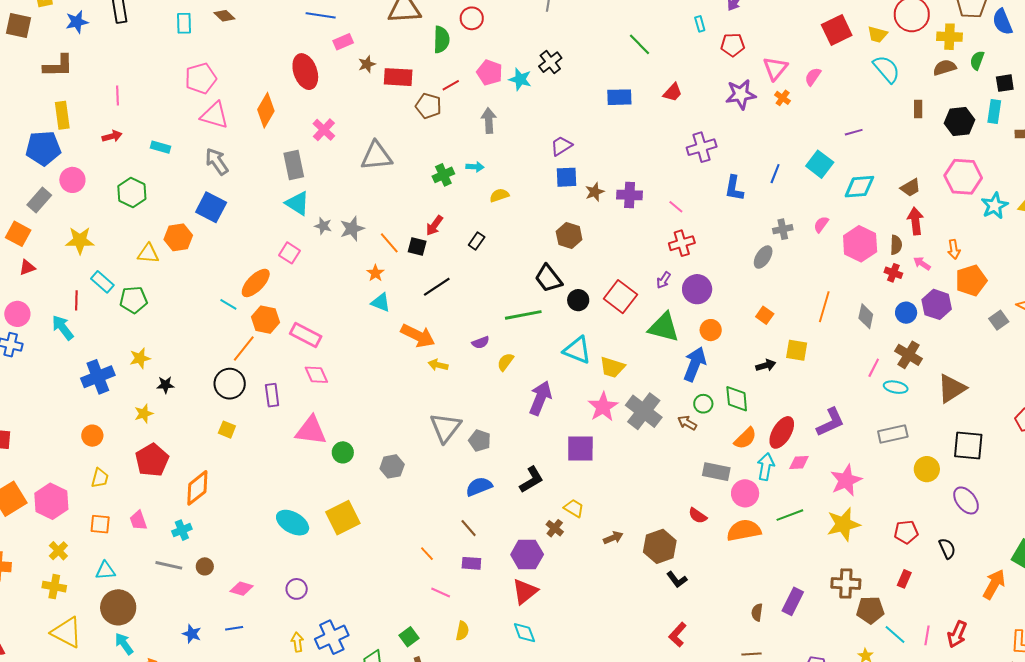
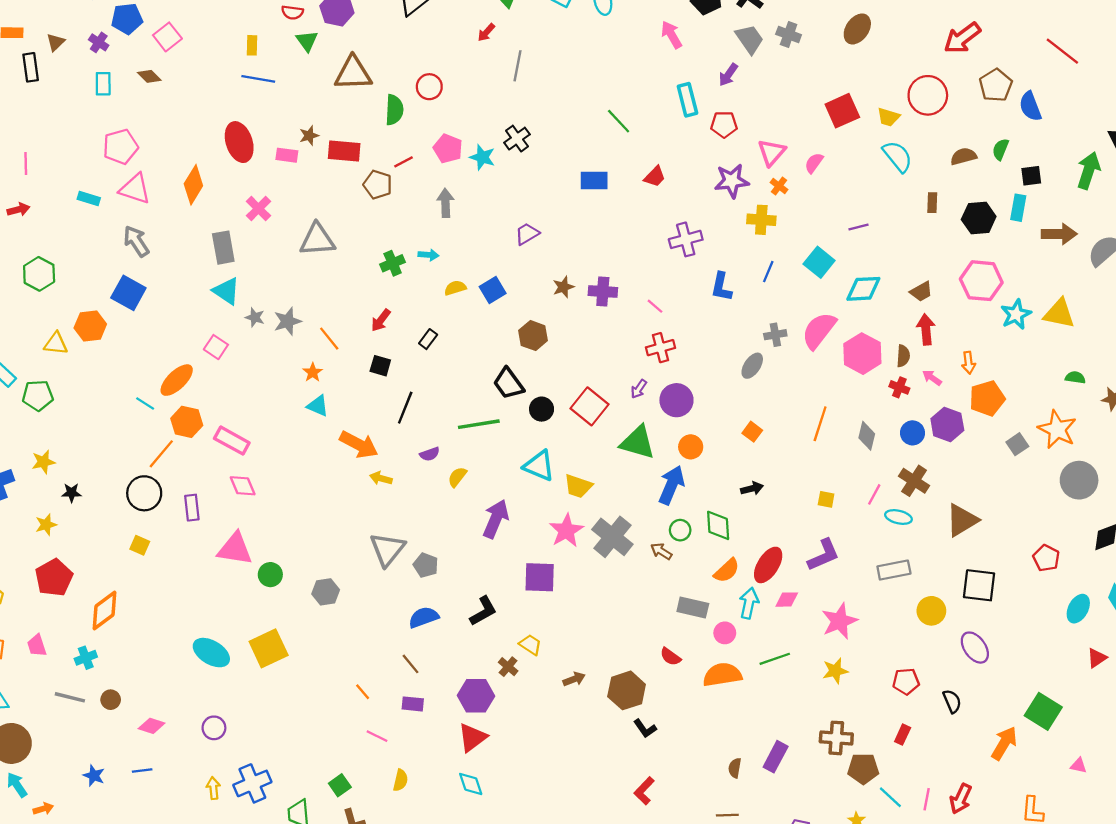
cyan rectangle: (700, 24) -> (687, 100), size x1.8
yellow cross: (949, 37) -> (761, 220), moved
pink rectangle: (343, 42) -> (287, 155), moved, turned 30
cyan rectangle: (161, 147) -> (89, 199), moved
blue square: (566, 177) -> (493, 290), moved, turned -30
pink semicircle: (821, 224) -> (819, 330), size x2.0
black square: (417, 246) -> (380, 366), moved
black line: (437, 287) -> (405, 408), moved, turned -36
yellow square: (797, 350) -> (826, 499), moved, size x0.7
pink circle: (745, 493) -> (725, 633), size x0.7
yellow star: (843, 524) -> (835, 671), size x0.7

